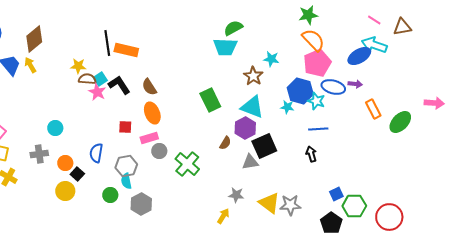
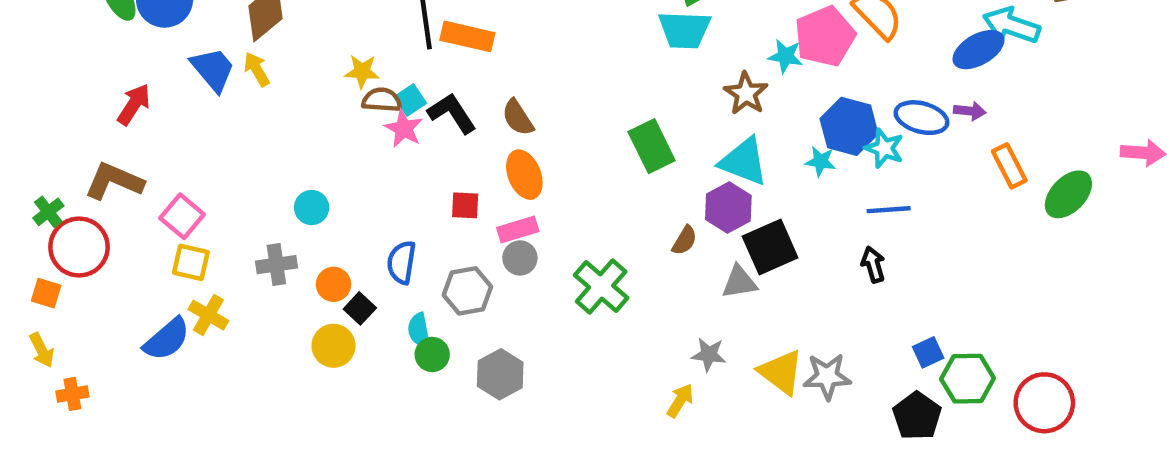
pink pentagon: (317, 63) -> (825, 36), moved
gray circle: (159, 151) -> (520, 258), moved
cyan semicircle: (126, 181) -> (419, 330), moved

